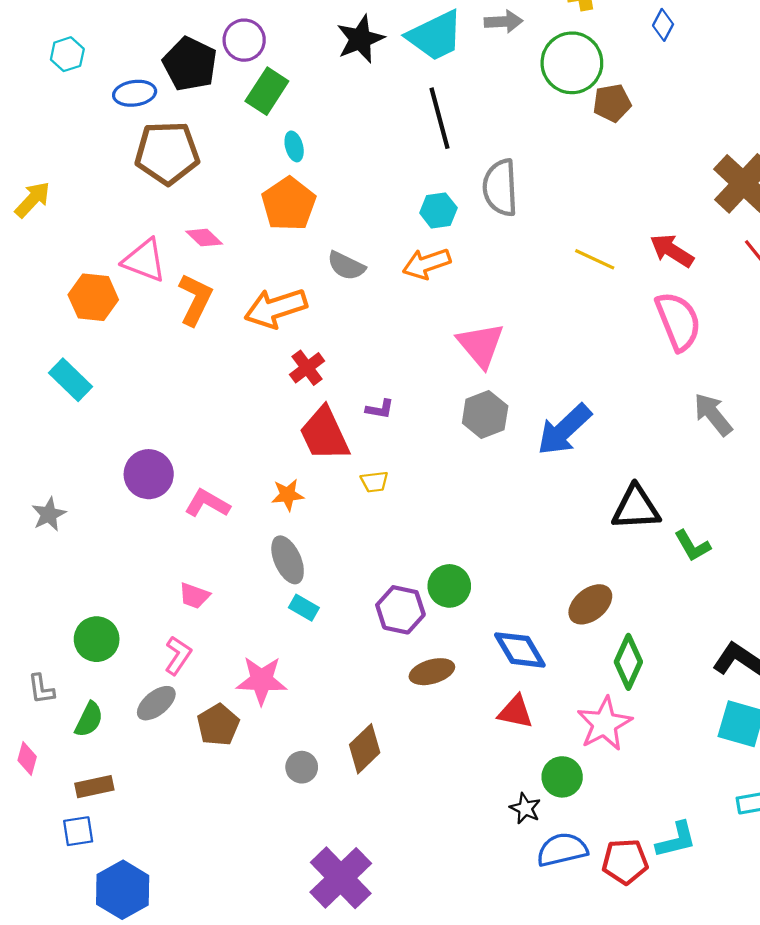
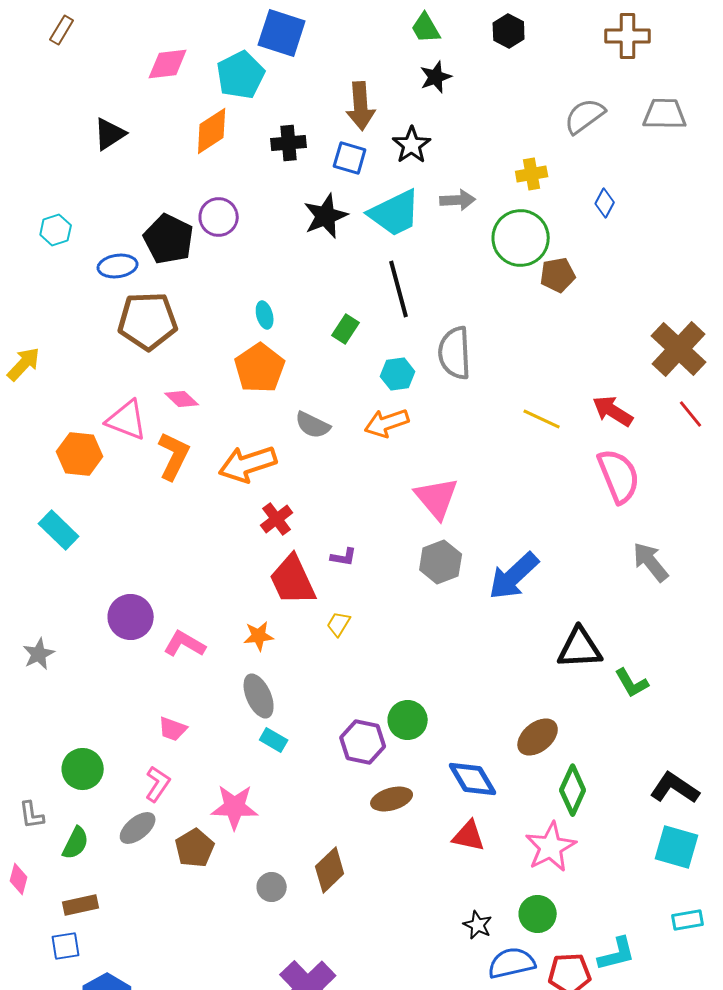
green rectangle: (267, 91) -> (346, 329), moved, size x0.7
yellow trapezoid: (374, 482) -> (339, 624), turned 128
green circle: (562, 777) -> (538, 914), moved

